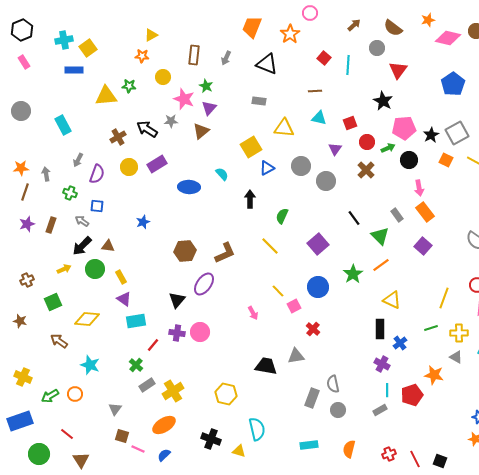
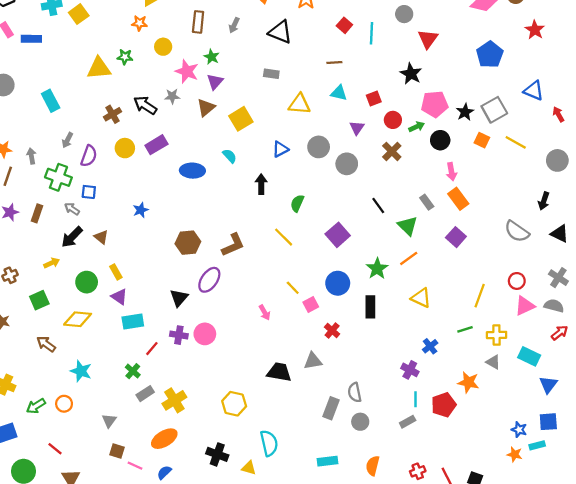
blue rectangle: (74, 70) -> (31, 39), moved
yellow square: (251, 147) -> (241, 119), moved
green cross: (70, 193) -> (58, 177), size x1.6
brown triangle: (108, 246) -> (101, 237), turned 32
green circle: (95, 269) -> (87, 282), moved
black rectangle: (380, 329) -> (370, 307), moved

